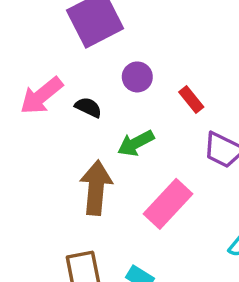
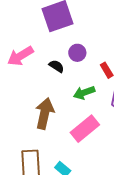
black semicircle: (88, 107) -> (57, 66), moved
green arrow: (136, 143) -> (84, 93), moved

